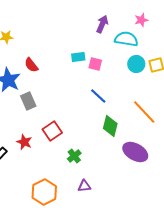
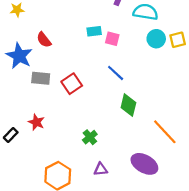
gray rectangle: (28, 101) -> (41, 78), turned -60
orange line: (144, 112) -> (165, 132), moved
red square: (52, 131) -> (72, 84), moved
purple ellipse: (135, 152) -> (144, 164), moved

